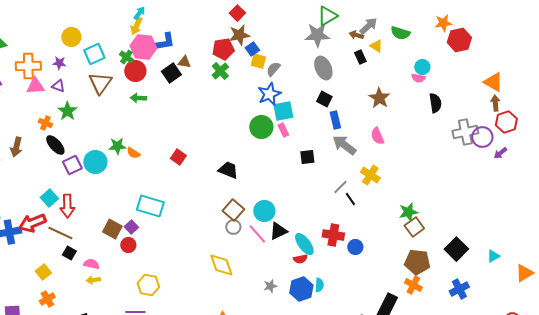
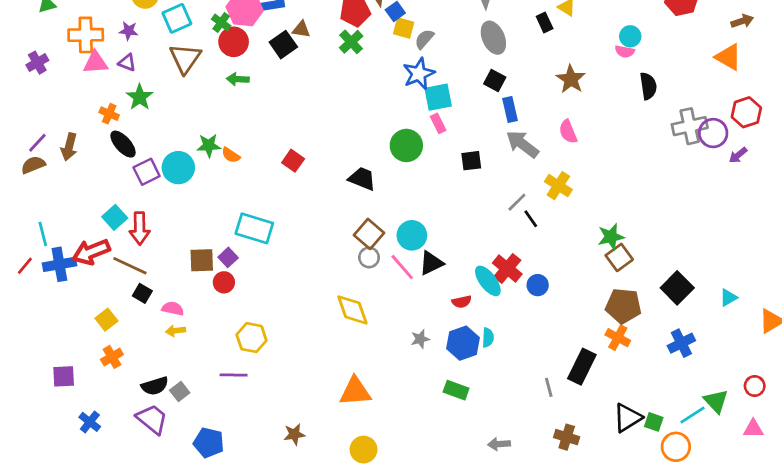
brown arrow: (495, 103) -> (742, 21), moved, turned 77
green circle: (261, 127) -> (406, 145), moved
brown square: (112, 229) -> (202, 260), turned -30
red cross: (333, 235) -> (507, 268), turned 30
cyan ellipse: (304, 244) -> (488, 281), moved

